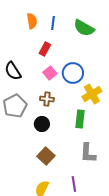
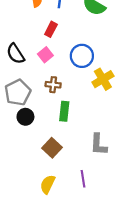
pink square: (50, 73) -> (45, 55), moved
green rectangle: (80, 119) -> (64, 111), moved
black circle: (42, 124) -> (25, 117), moved

